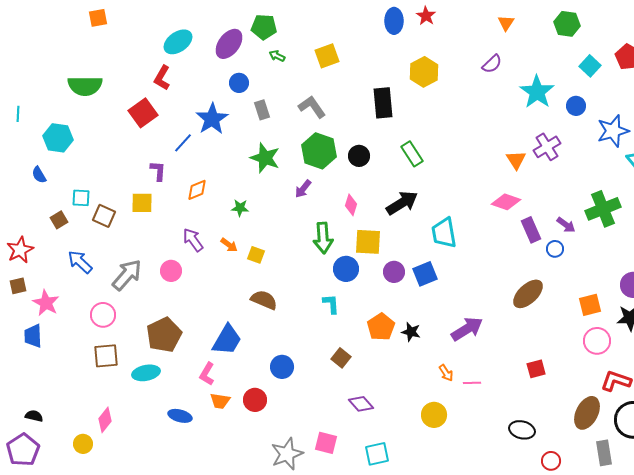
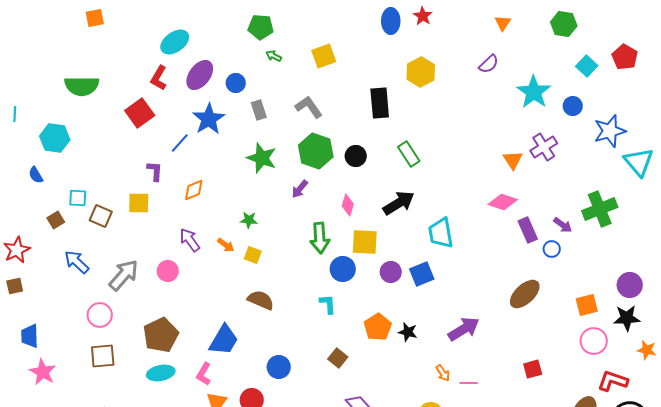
purple ellipse: (229, 44) -> (200, 75), moved
green star: (240, 208) -> (249, 220), moved
pink star: (46, 303) -> (43, 372), moved
cyan ellipse: (146, 373) -> (161, 373), moved

